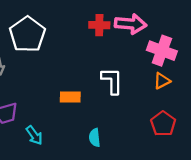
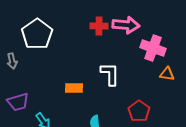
orange triangle: (162, 81) -> (167, 74), moved, turned 35
red pentagon: (163, 124) -> (139, 111), moved

